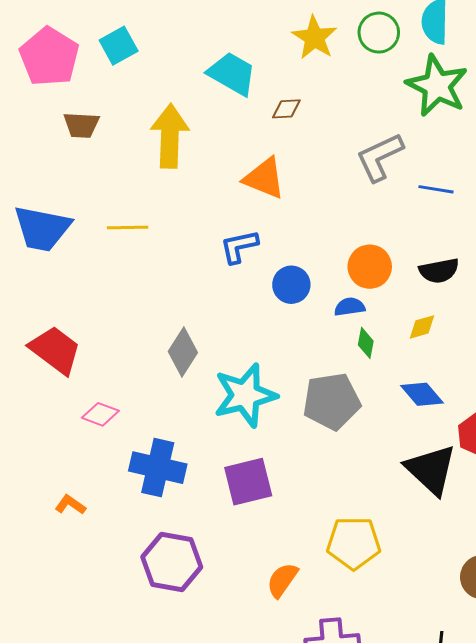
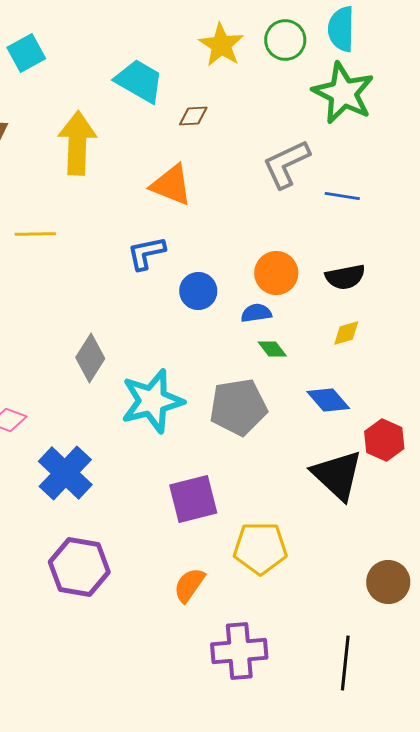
yellow diamond: (422, 327) -> (346, 333), moved
green diamond: (366, 343) -> (272, 349), turned -48
blue cross: (158, 468) -> (65, 473), turned 30
purple square: (248, 482) -> (193, 499), moved

